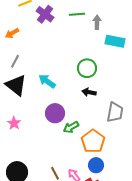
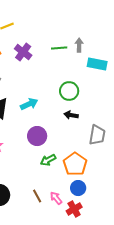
purple cross: (45, 14) -> (23, 52), moved
green line: (77, 14) -> (59, 48), moved
cyan arrow: (47, 81) -> (29, 104), turned 120
green arrow: (71, 127) -> (48, 160), moved

